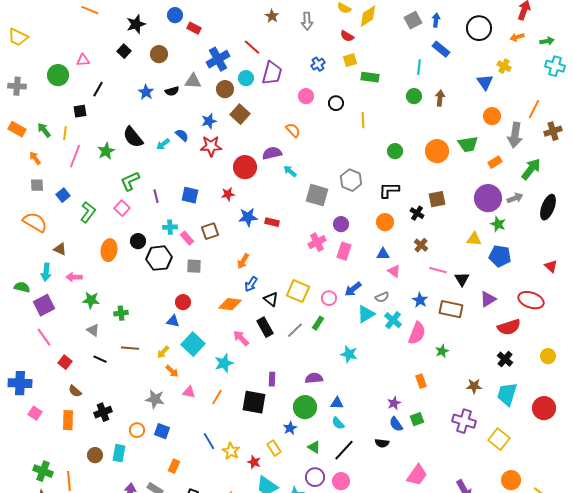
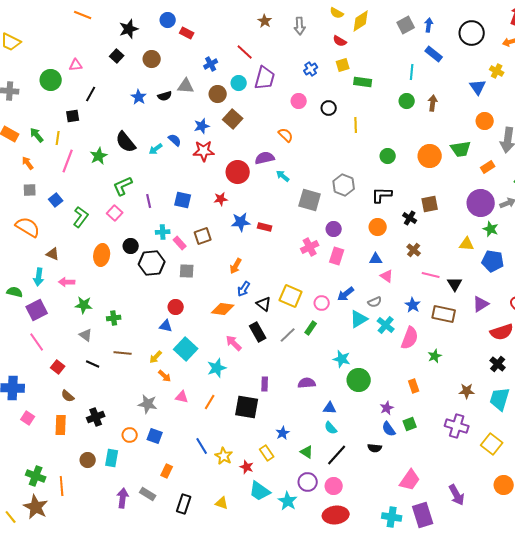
blue cross: (218, 59) -> (211, 64), size x0.6
green circle: (305, 407) -> (359, 380), moved

